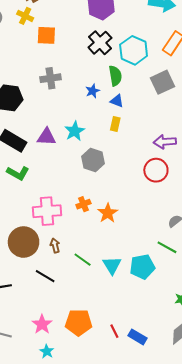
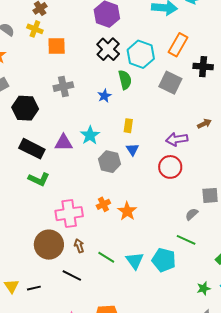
gray square: (163, 82) -> (170, 83), turned -35
blue triangle: (117, 101) -> (132, 149), moved, turned 40
cyan pentagon: (142, 267) -> (164, 260), turned 30

